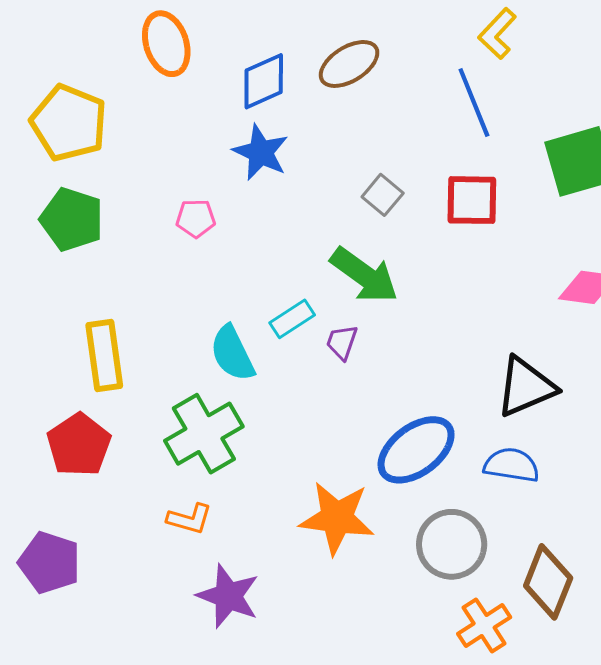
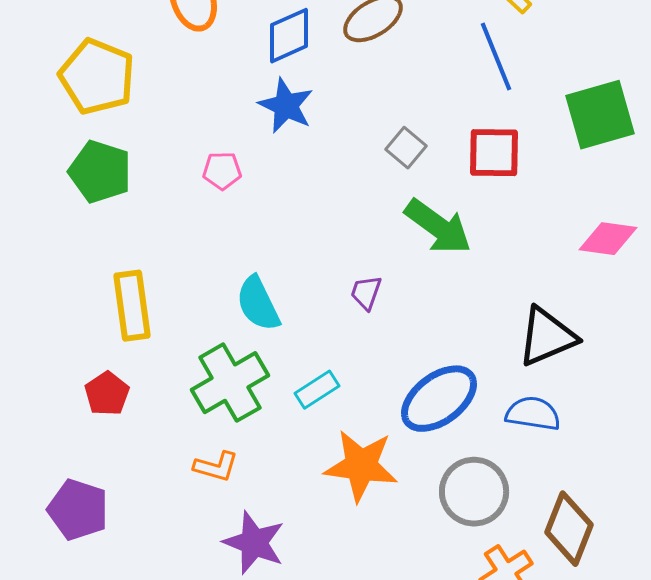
green arrow: (364, 275) -> (438, 227), moved
cyan rectangle: (292, 319) -> (317, 390), moved
red pentagon: (79, 445) -> (107, 394), size x0.7

